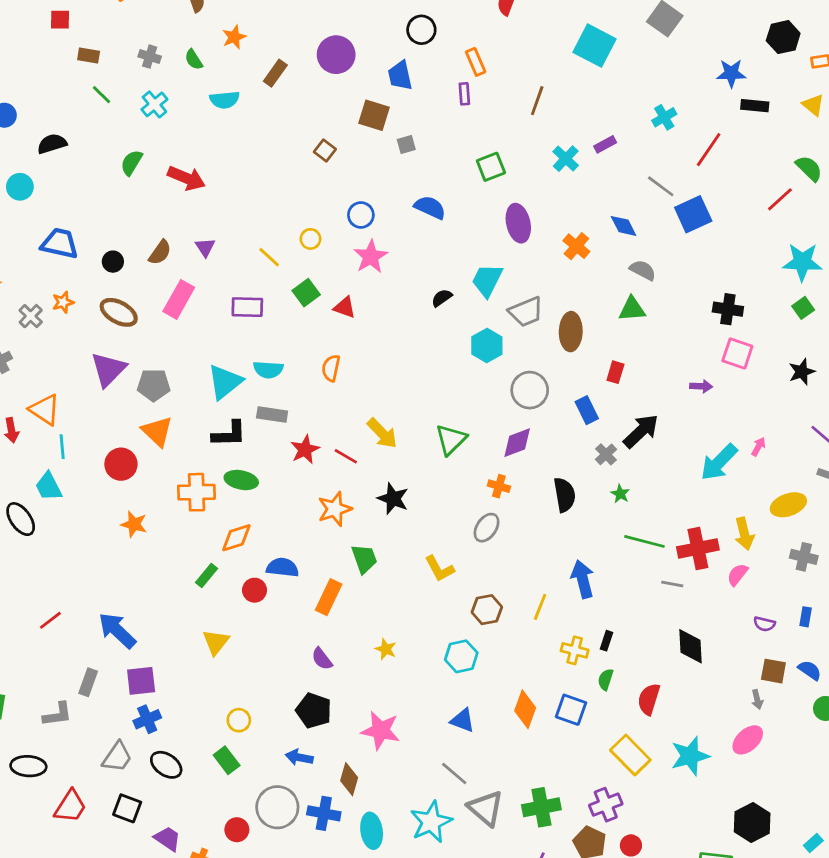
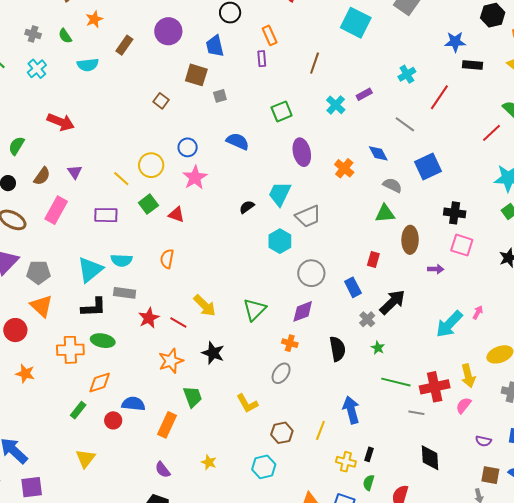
green semicircle: (131, 163) -> (16, 146), moved
blue square: (693, 214) -> (428, 166), moved
yellow circle: (310, 239) -> (151, 165), size x1.6
brown ellipse: (571, 332) -> (410, 240), moved

